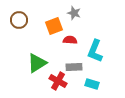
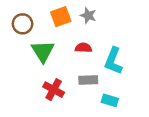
orange square: (54, 26) -> (61, 17), moved
green triangle: (37, 63) -> (43, 51), moved, turned -30
red cross: (58, 81) -> (54, 90), moved

